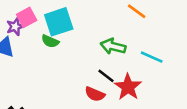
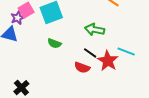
green semicircle: (50, 41) -> (54, 43), moved
cyan line: (152, 57) -> (126, 51), moved

